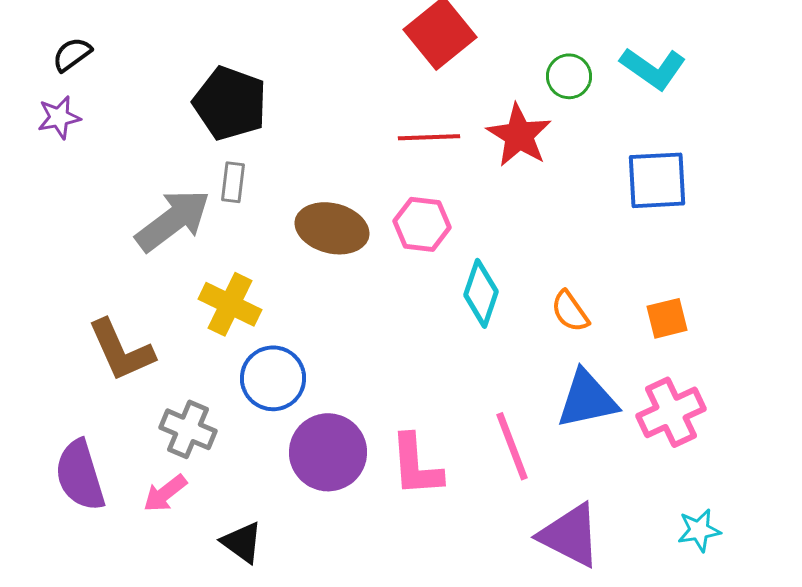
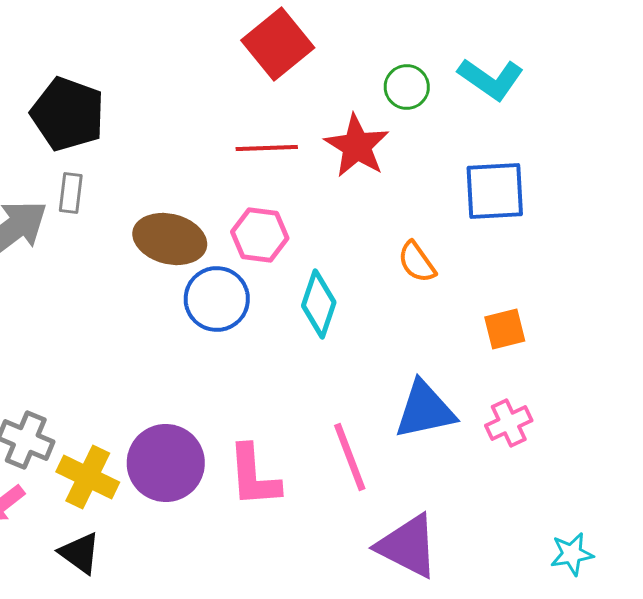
yellow cross: (230, 304) -> (88, 477), moved
orange semicircle: (570, 311) -> (417, 262), moved
blue circle: (273, 378) -> (217, 299), moved
pink cross: (671, 412) -> (509, 423), size x0.7
cyan star: (699, 530) -> (572, 554), moved

